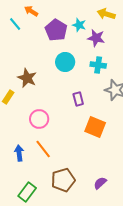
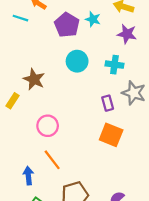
cyan line: (15, 24) -> (20, 18), turned -32
purple star: (96, 38) -> (127, 34), moved
purple rectangle: (78, 99) -> (108, 103), moved
blue arrow: (19, 153) -> (28, 176), moved

